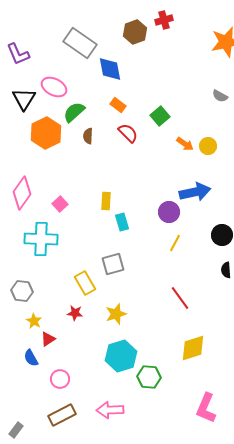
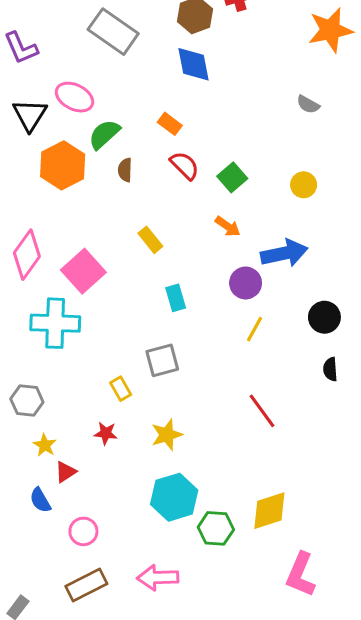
blue diamond: (110, 69) -> (194, 64), moved
gray semicircle: (220, 96) -> (308, 104), moved
green square: (160, 116) -> (232, 177), moved
orange arrow: (185, 144) -> (228, 226), moved
yellow rectangle: (106, 201) -> (150, 240), moved, turned -42
pink square: (60, 204) -> (83, 271), size x1.8
yellow rectangle: (85, 283) -> (121, 389), size x0.7
yellow diamond: (193, 348) -> (269, 511), moved

